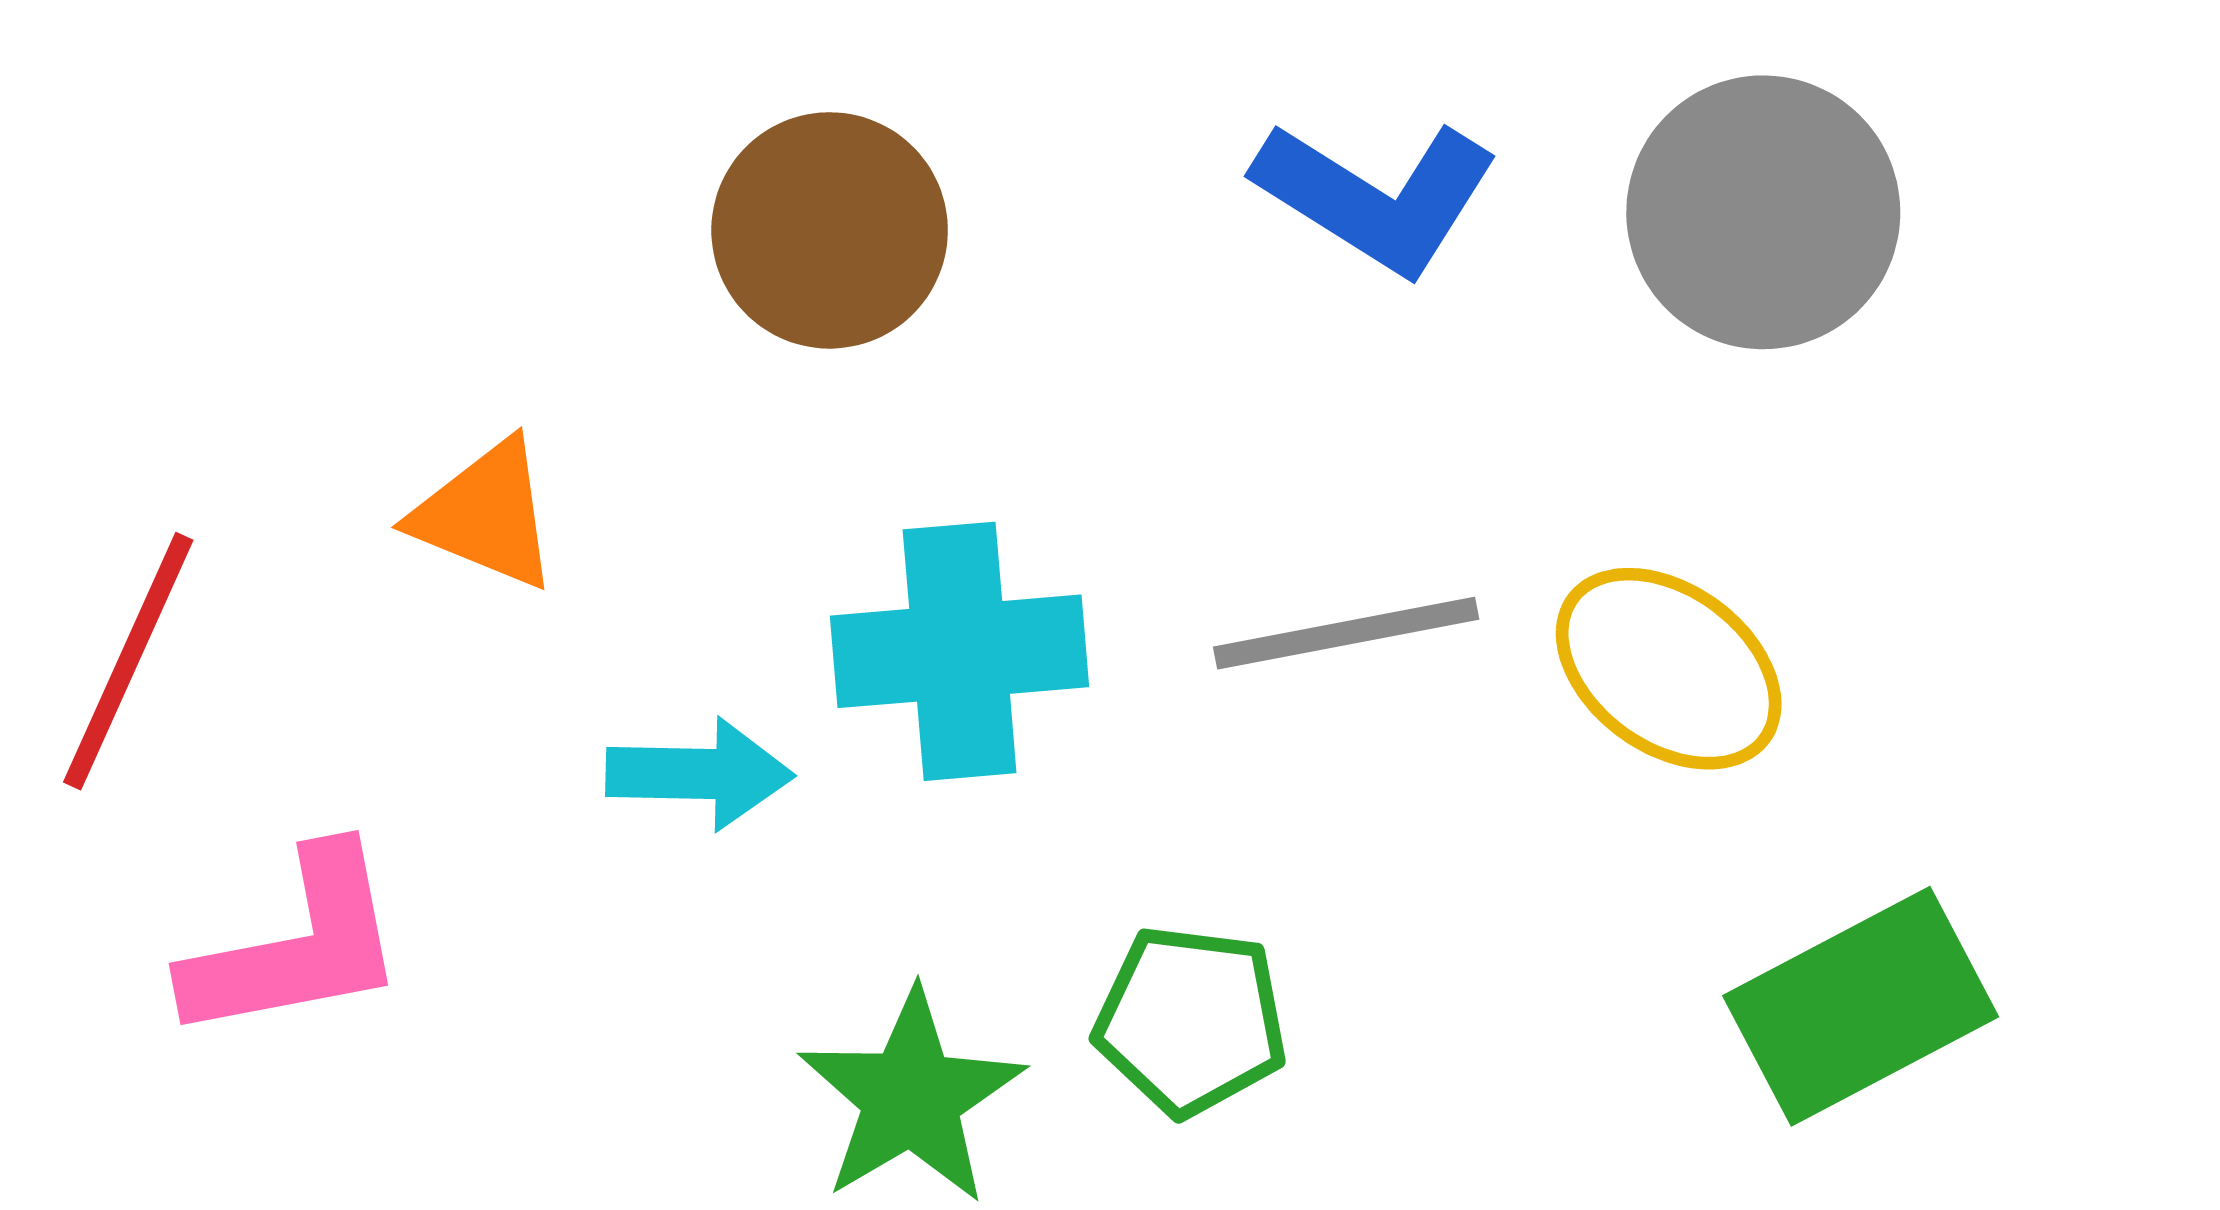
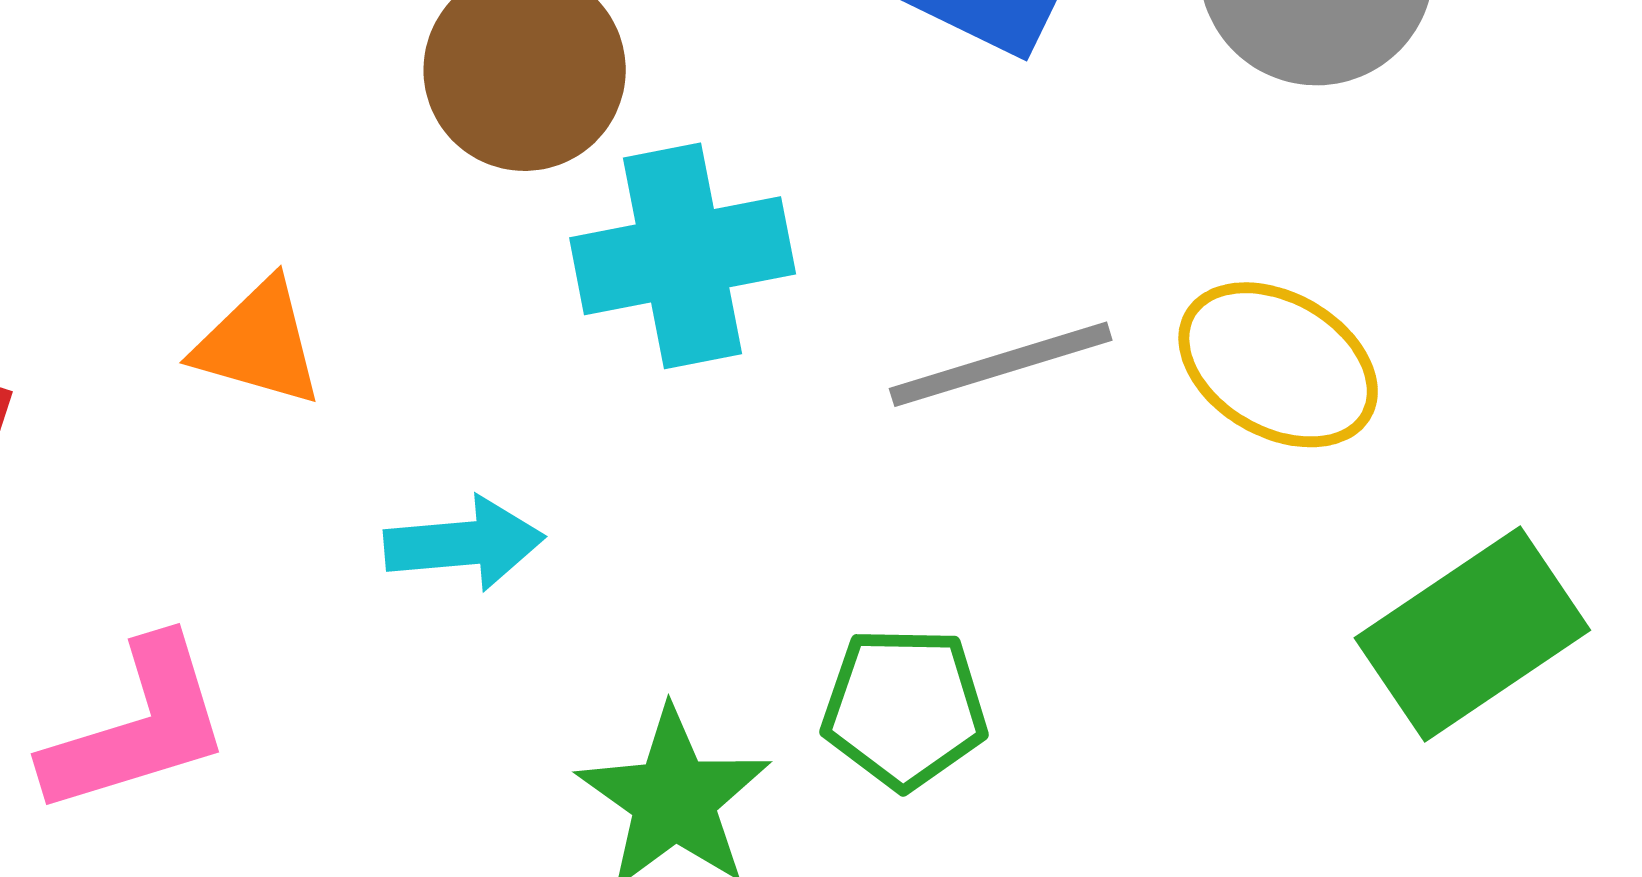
cyan cross: (960, 651) -> (683, 256), moved

